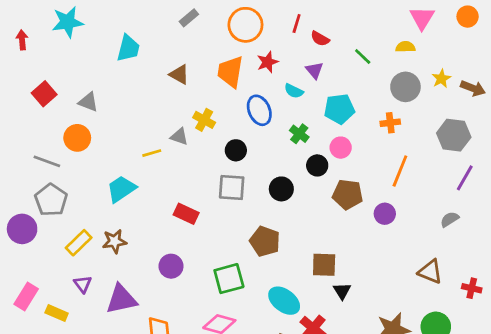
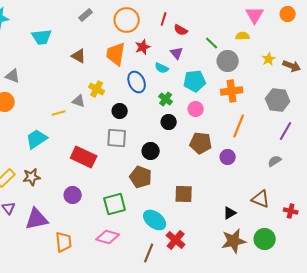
cyan trapezoid: (128, 48) -> (42, 37), turned 70
gray circle: (405, 87) -> (228, 61), moved
orange cross: (390, 123) -> (232, 91), size x1.5
black circle: (317, 165) -> (169, 122), moved
black circle: (281, 189) -> (151, 151), moved
red rectangle: (186, 214) -> (84, 157), size x1.4
black triangle: (342, 291) -> (230, 213), moved, turned 32

